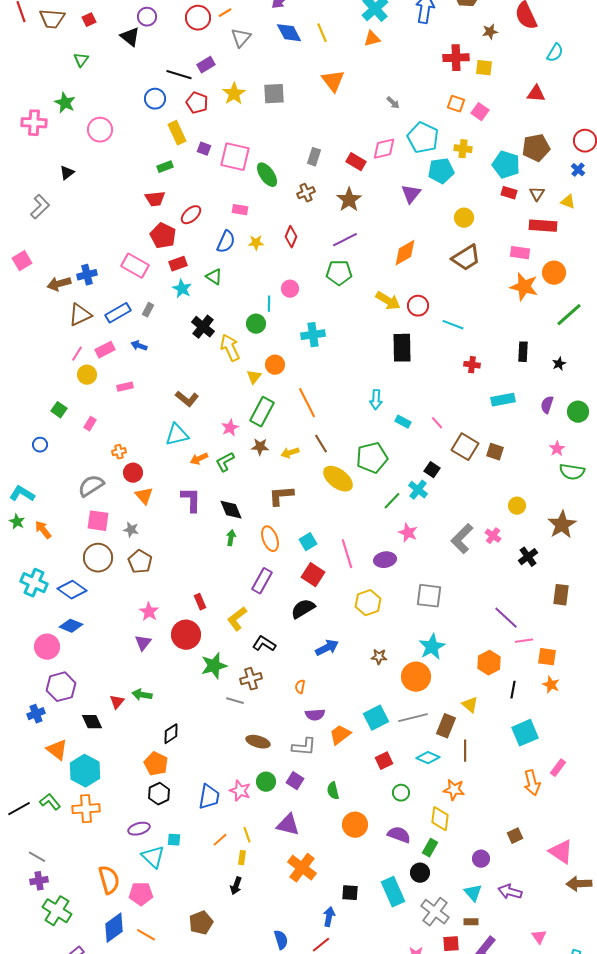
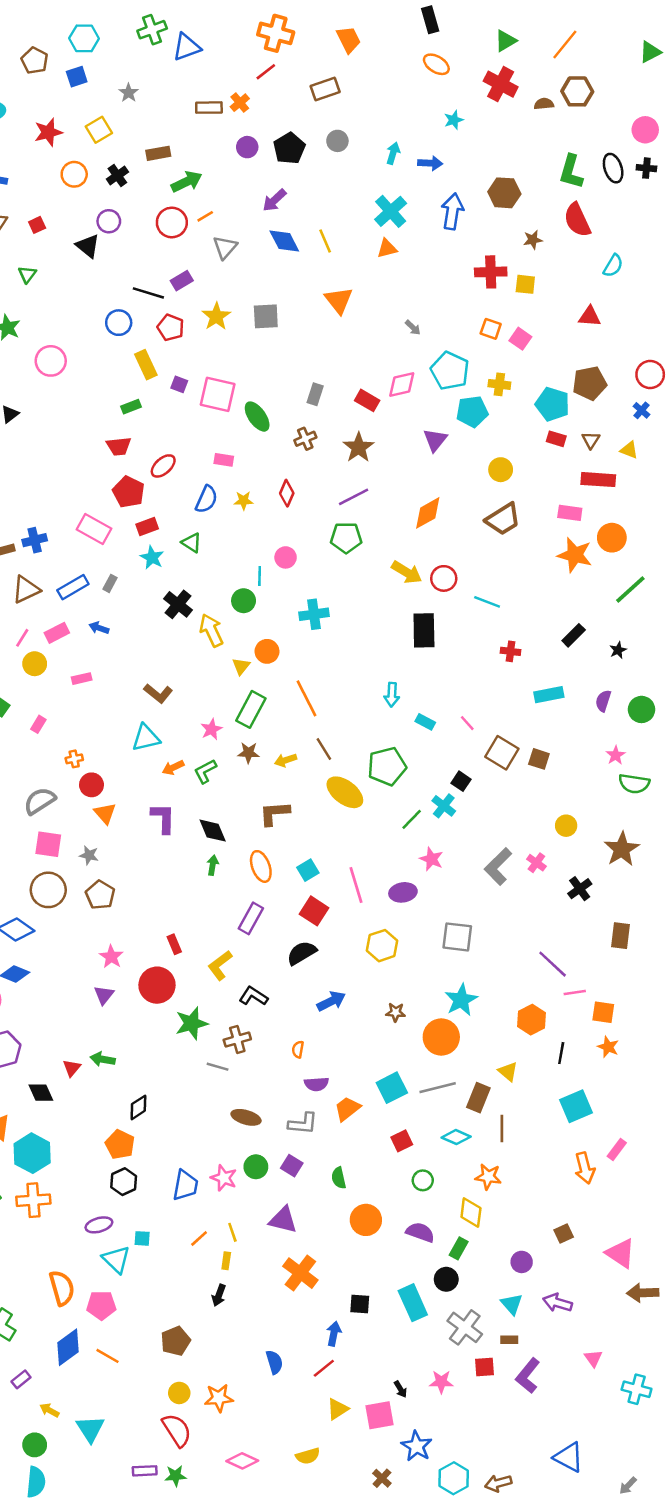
black rectangle: (523, 352) -> (574, 635), turned 42

